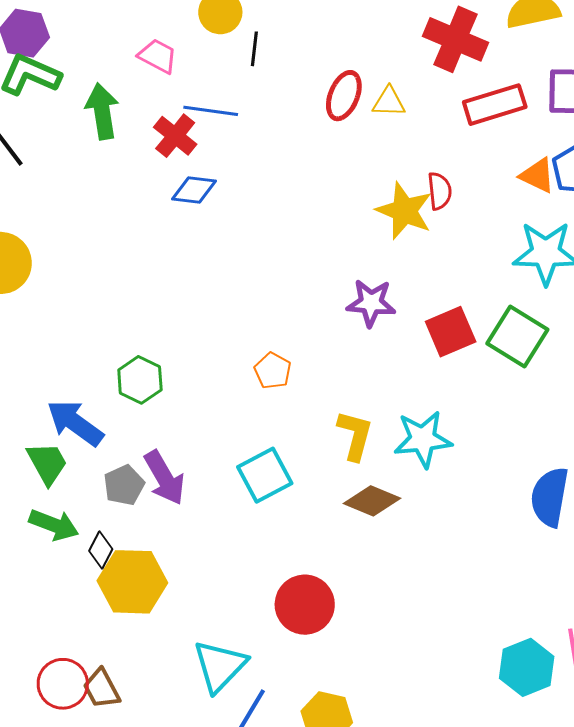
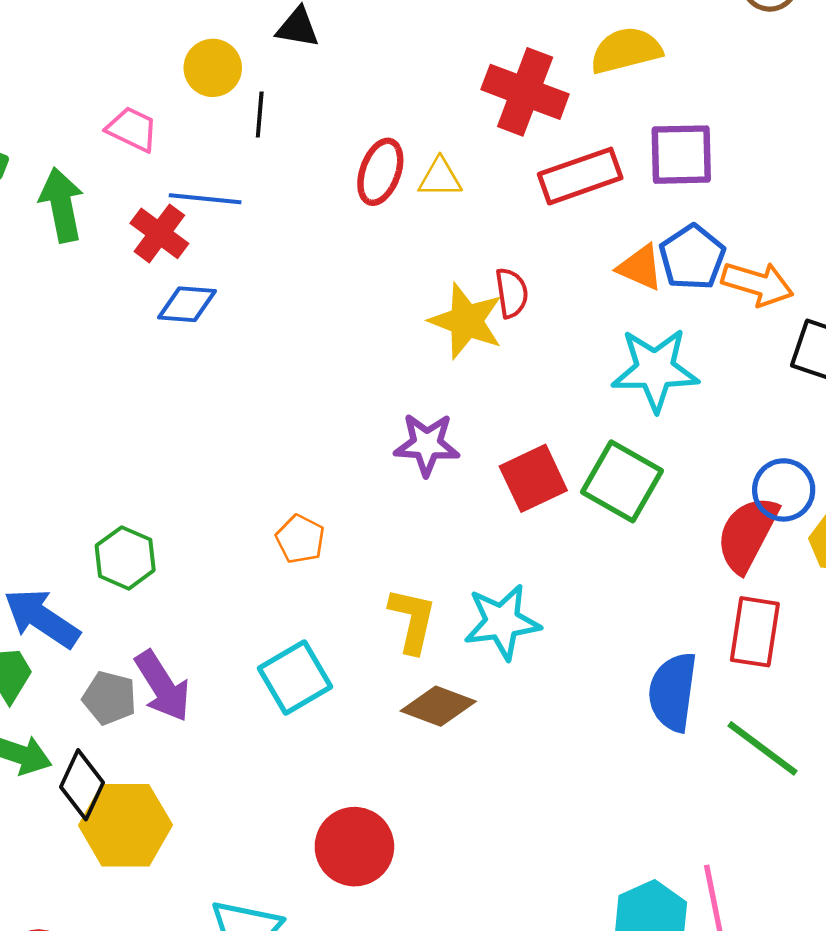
gray pentagon: (124, 485) -> (109, 698), turned -30
black diamond: (101, 550) -> (82, 785), size x1.4

